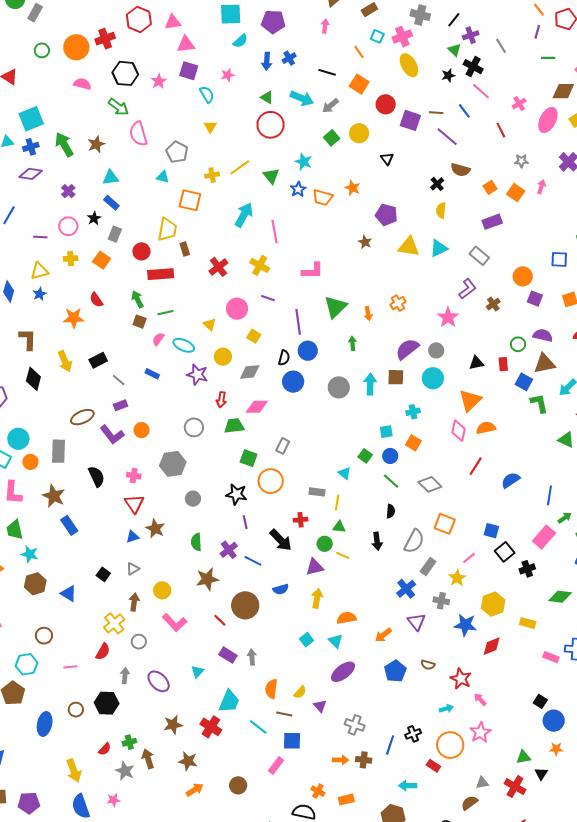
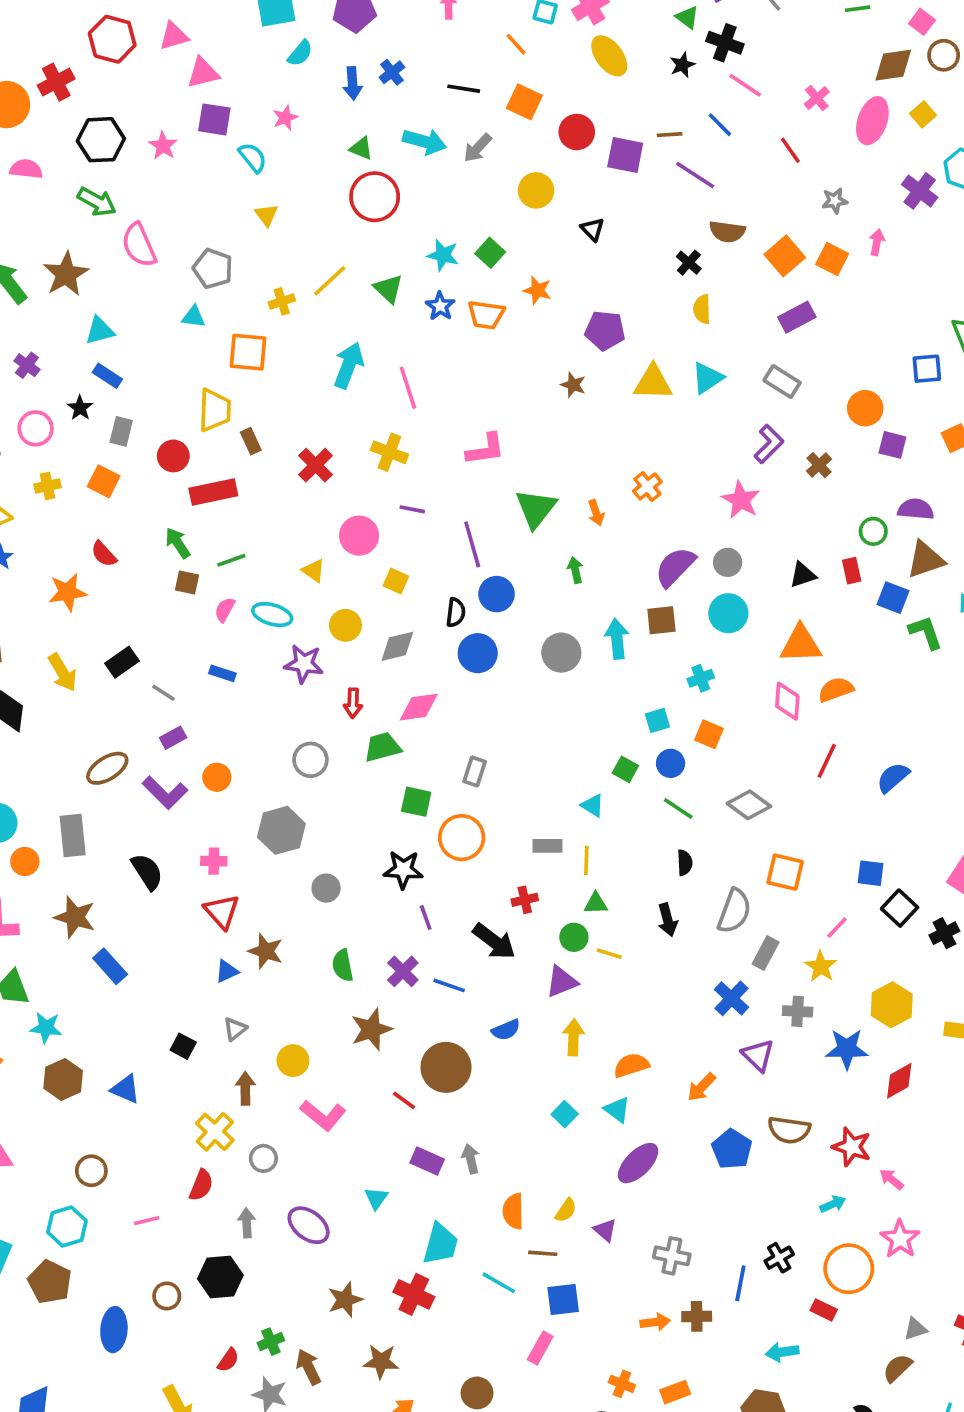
green square: (332, 138) -> (490, 253), moved
brown star: (96, 144) -> (66, 274), size x1.4
orange square: (490, 187) -> (785, 256), size x1.5
orange triangle: (470, 400) -> (801, 644), turned 50
brown semicircle: (428, 665) -> (789, 1130), size x1.6

